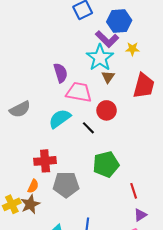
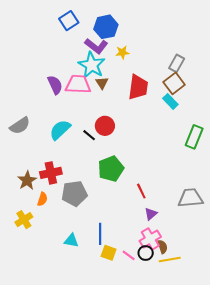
pink trapezoid: (79, 92) -> (78, 84), moved
red circle: (107, 110) -> (105, 126), moved
brown star: (30, 204) -> (27, 180), moved

